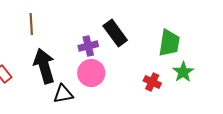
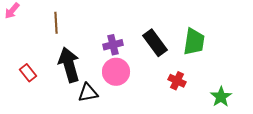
black rectangle: (115, 33) -> (155, 43), moved
green star: (183, 72) -> (221, 97), moved

